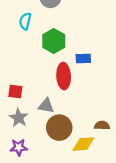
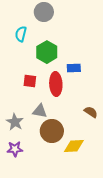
red square: (15, 91) -> (30, 81), moved
brown semicircle: (102, 125) -> (91, 112), moved, turned 32

